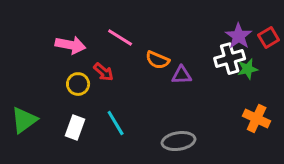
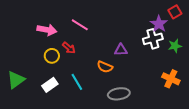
red square: (269, 38) -> (175, 12), moved
orange semicircle: (158, 60) -> (105, 67), moved
green star: (248, 69) -> (175, 46), moved
white rectangle: (75, 128) -> (50, 85), turned 35

